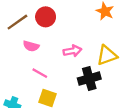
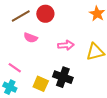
pink line: (40, 73) -> (15, 68), moved
black cross: (89, 79) -> (63, 77), moved, turned 30

